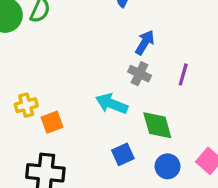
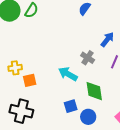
blue arrow: (145, 42) -> (107, 40), moved
blue circle: (168, 166) -> (88, 117), moved

